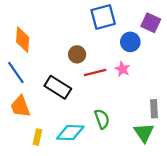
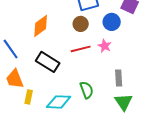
orange diamond: (23, 40) -> (41, 26), moved, turned 50
brown circle: (77, 54) -> (81, 24), moved
gray rectangle: (154, 109) -> (119, 78), moved
yellow rectangle: (37, 137) -> (29, 97), moved

